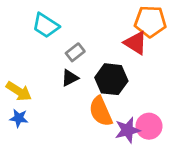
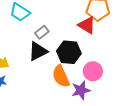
black triangle: (70, 78) -> (38, 51), size x1.5
pink circle: (149, 126) -> (93, 71), moved

